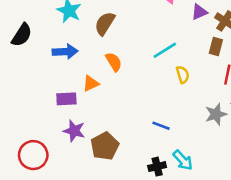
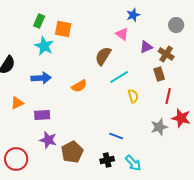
brown semicircle: (105, 23) -> (103, 56), moved
brown rectangle: (216, 46) -> (159, 74), turned -32
orange semicircle: (114, 62) -> (79, 86), turned 91
orange triangle: (91, 84) -> (17, 103), moved
black cross: (157, 167) -> (107, 160), moved

